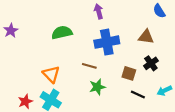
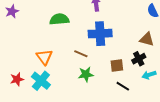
brown triangle: (146, 37) -> (147, 39), moved
brown square: (129, 73) -> (117, 65), turned -32
cyan arrow: (164, 91) -> (149, 75), moved

